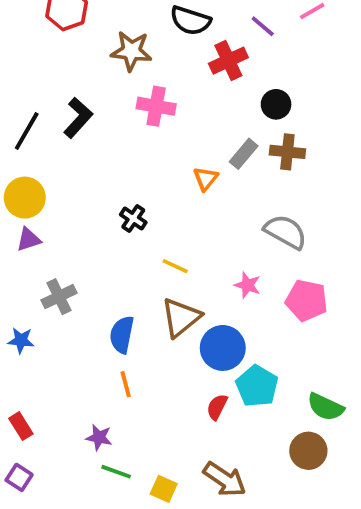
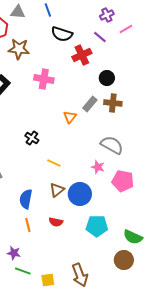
brown star: (131, 51) -> (19, 49), moved
pink star: (247, 285) -> (98, 167), moved
brown triangle: (181, 318) -> (57, 190), size x0.7
blue circle: (223, 348) -> (80, 194), moved
cyan pentagon: (257, 386) -> (97, 226), turned -30
red semicircle: (217, 407) -> (56, 222), moved, turned -104
brown arrow: (225, 479) -> (80, 275), turned 35
yellow square: (164, 489) -> (48, 280), turned -32

